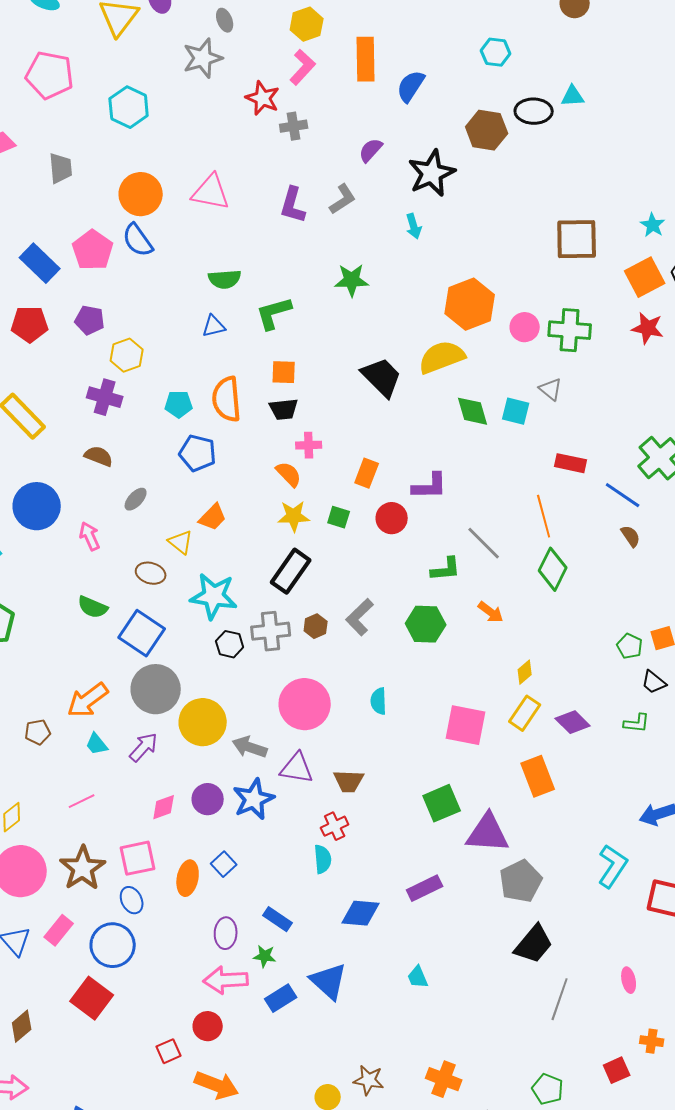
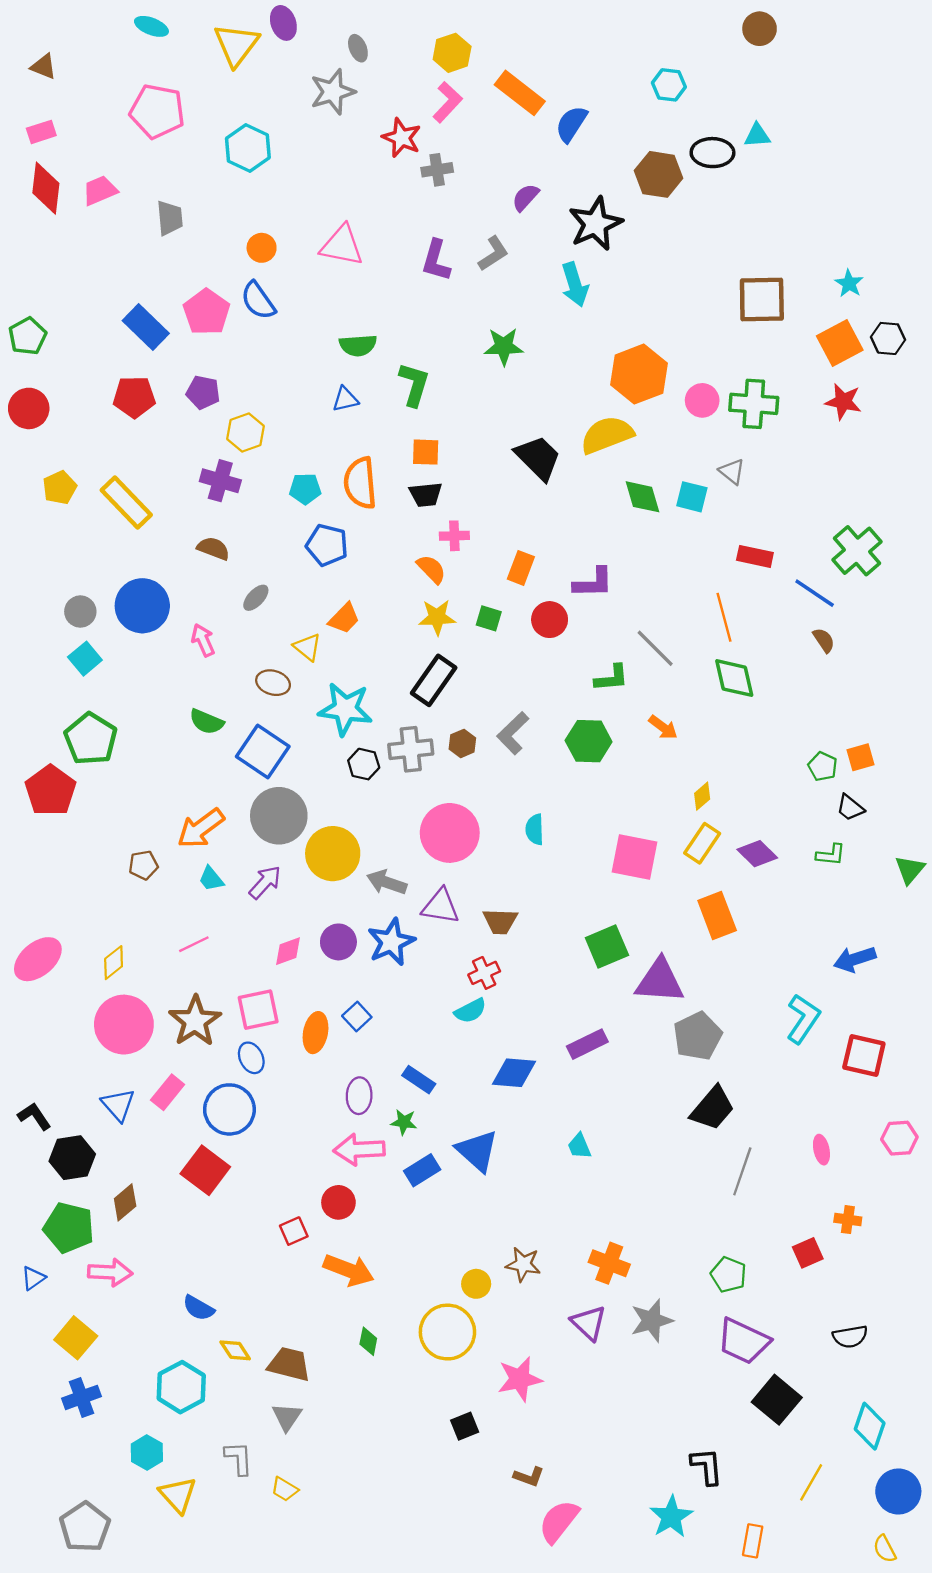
orange rectangle: (366, 59) -> (520, 93), turned -51
orange circle: (141, 194) -> (262, 248), size x0.6
cyan arrow: (414, 226) -> (575, 285), size x1.5
green L-shape: (274, 313) -> (414, 384), turned 123
green diamond: (553, 569) -> (734, 678), turned -39
cyan semicircle: (323, 859) -> (470, 1011), turned 68

